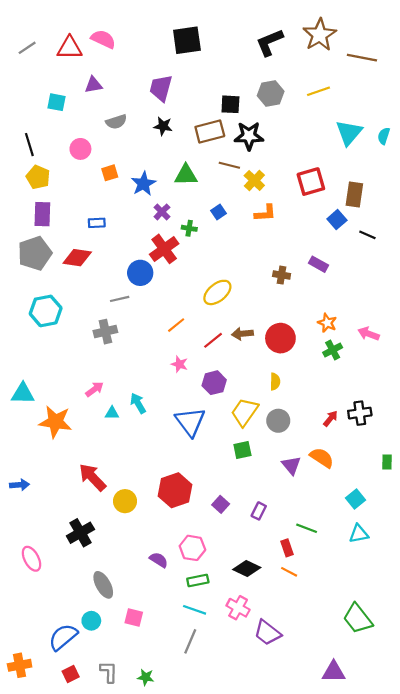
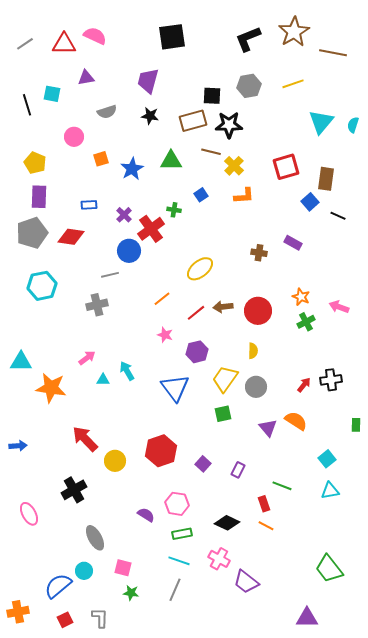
black line: (29, 145) -> (27, 105), moved
purple cross: (162, 212) -> (124, 215), moved
green star: (146, 677) -> (131, 593), moved

